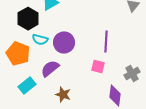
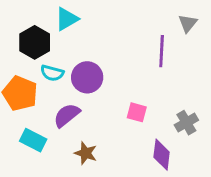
purple line: (106, 42) -> (162, 51), moved
cyan rectangle: (27, 86) -> (33, 140), turned 66

